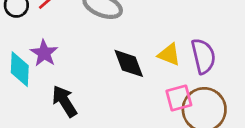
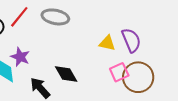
black diamond: (129, 63) -> (66, 74), moved

